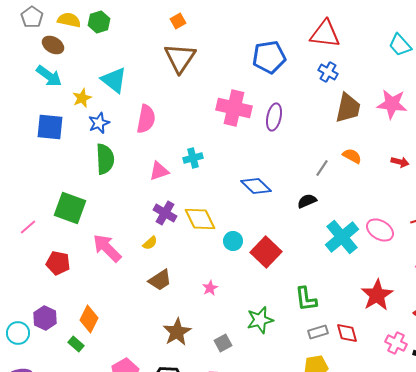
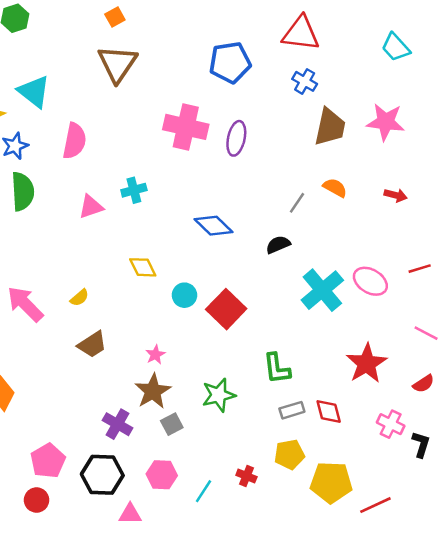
purple cross: (165, 213) -> (117, 424), moved
yellow diamond: (200, 219) -> (143, 267), size x0.7
brown star: (177, 332) -> (153, 391), moved

